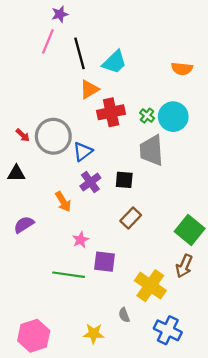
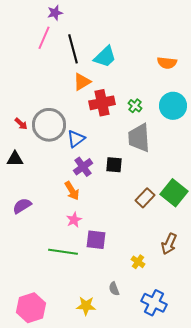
cyan circle: (173, 117) -> (173, 106), moved
orange arrow: (63, 202) -> (72, 191), moved
brown rectangle: (131, 218) -> (145, 198), moved
green square: (190, 230) -> (174, 193), moved
yellow cross: (150, 286) -> (138, 262), size x0.5

